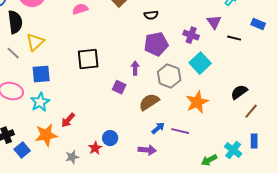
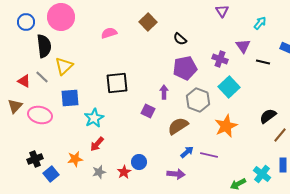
black semicircle: (151, 15) -> (180, 39), turned 48
cyan star: (40, 102) -> (94, 118), moved
orange star: (46, 135) -> (75, 159), size x0.7
gray star: (72, 157) -> (99, 172), moved

